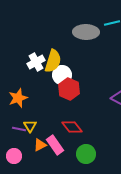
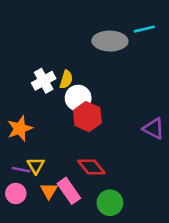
yellow semicircle: (53, 61) -> (66, 79), size x0.6
orange triangle: (40, 145) -> (49, 191), turned -32
pink circle: (14, 156) -> (16, 193), moved

